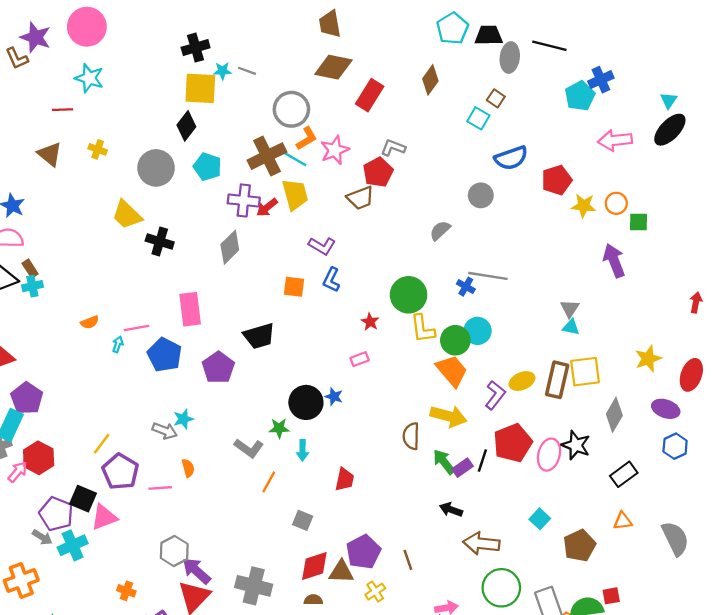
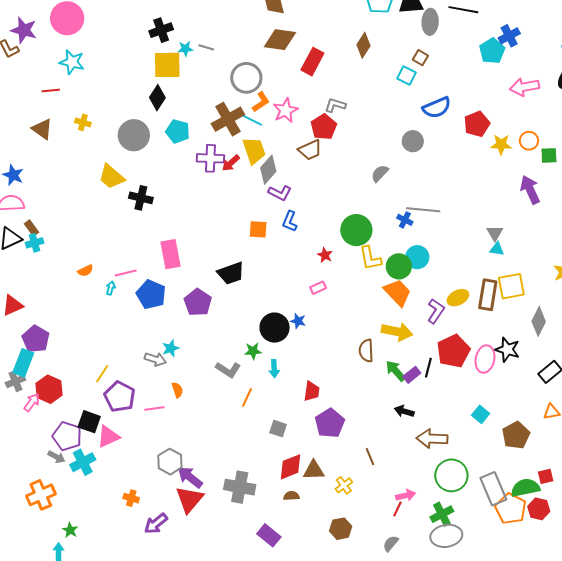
gray diamond: (230, 247) -> (268, 170), moved
purple pentagon: (363, 552) -> (330, 423), moved

